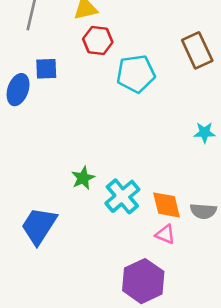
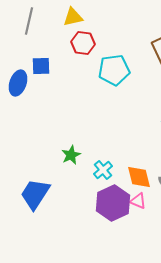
cyan cross: (122, 196) -> (103, 170), size x0.7
purple hexagon: (143, 281) -> (113, 203), moved

